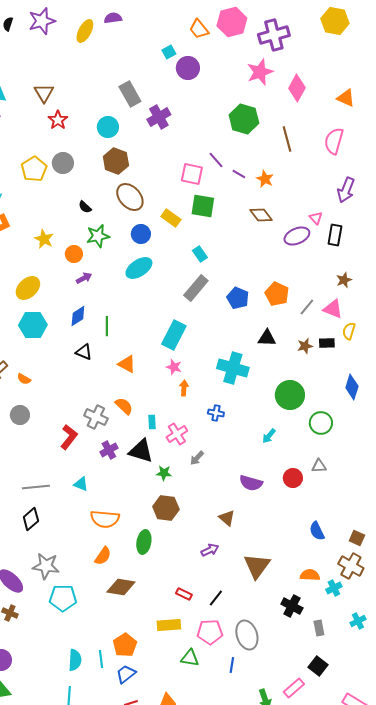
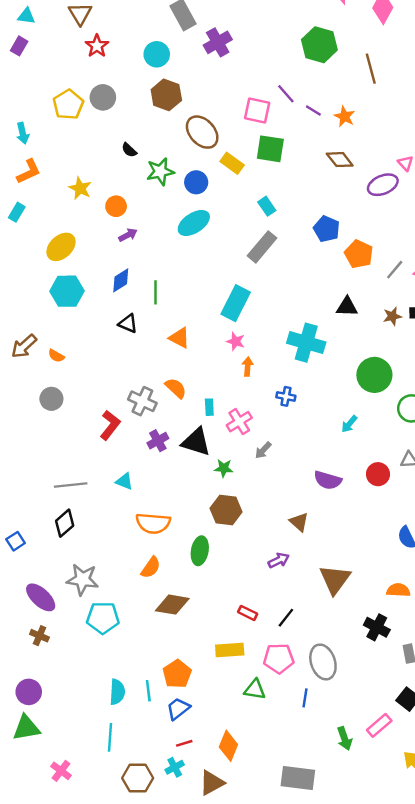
brown ellipse: (130, 197) -> (202, 132), moved
green star: (98, 236) -> (160, 172), moved
blue pentagon: (238, 298) -> (327, 229), moved

